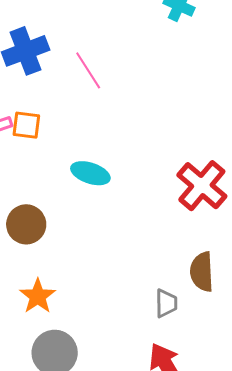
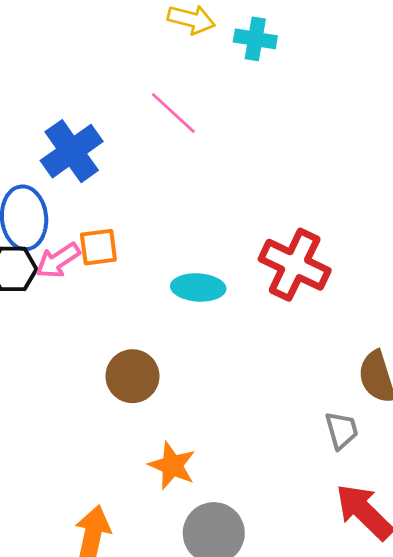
pink line: (88, 70) -> (173, 113), moved
red cross: (202, 186) -> (295, 265), moved

